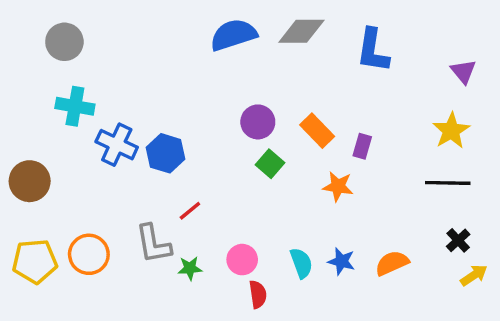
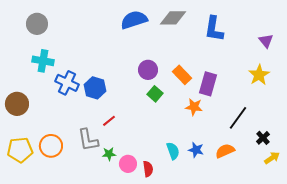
purple rectangle: (362, 146) -> (208, 84), size x1.6
black line: (448, 183) -> (238, 118), moved, turned -55
pink circle: (242, 260) -> (128, 164), moved

